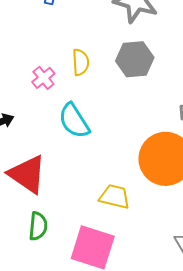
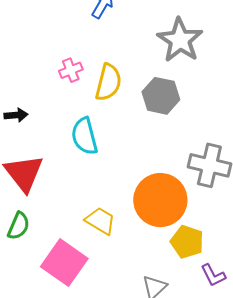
yellow semicircle: (81, 62) -> (108, 82), size x1.4
pink cross: (43, 78) -> (71, 70), moved

